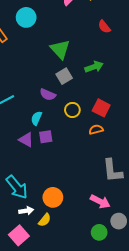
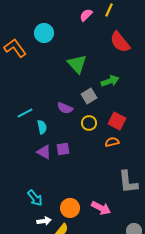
red semicircle: (104, 27) -> (120, 42), size x1.6
gray square: (64, 76) -> (89, 96), moved
cyan semicircle: (36, 118) -> (42, 127), moved, turned 144
cyan arrow: (17, 187) -> (35, 198), size x0.7
pink arrow: (100, 202) -> (101, 208), moved

